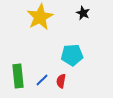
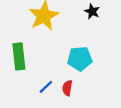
green rectangle: (18, 76) -> (19, 56), moved

